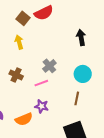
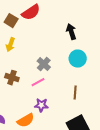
yellow arrow: (19, 42) -> (10, 45), turned -136
cyan circle: (83, 74) -> (78, 59), moved

